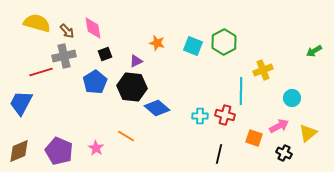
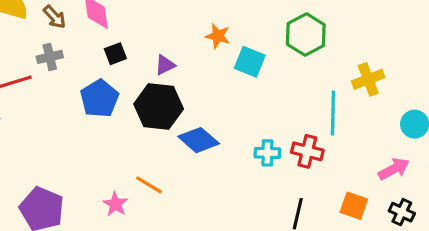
orange star: (157, 43) -> (218, 36), moved
cyan square: (193, 46) -> (250, 62), moved
gray cross: (64, 56) -> (50, 57), size x0.7
orange square: (254, 138) -> (354, 206), moved
pink star: (96, 148) -> (115, 204), moved

